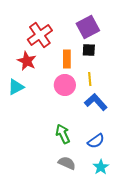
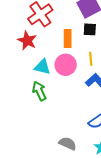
cyan triangle: (16, 87) -> (42, 67), moved, turned 42
green arrow: (63, 134) -> (39, 91), moved

